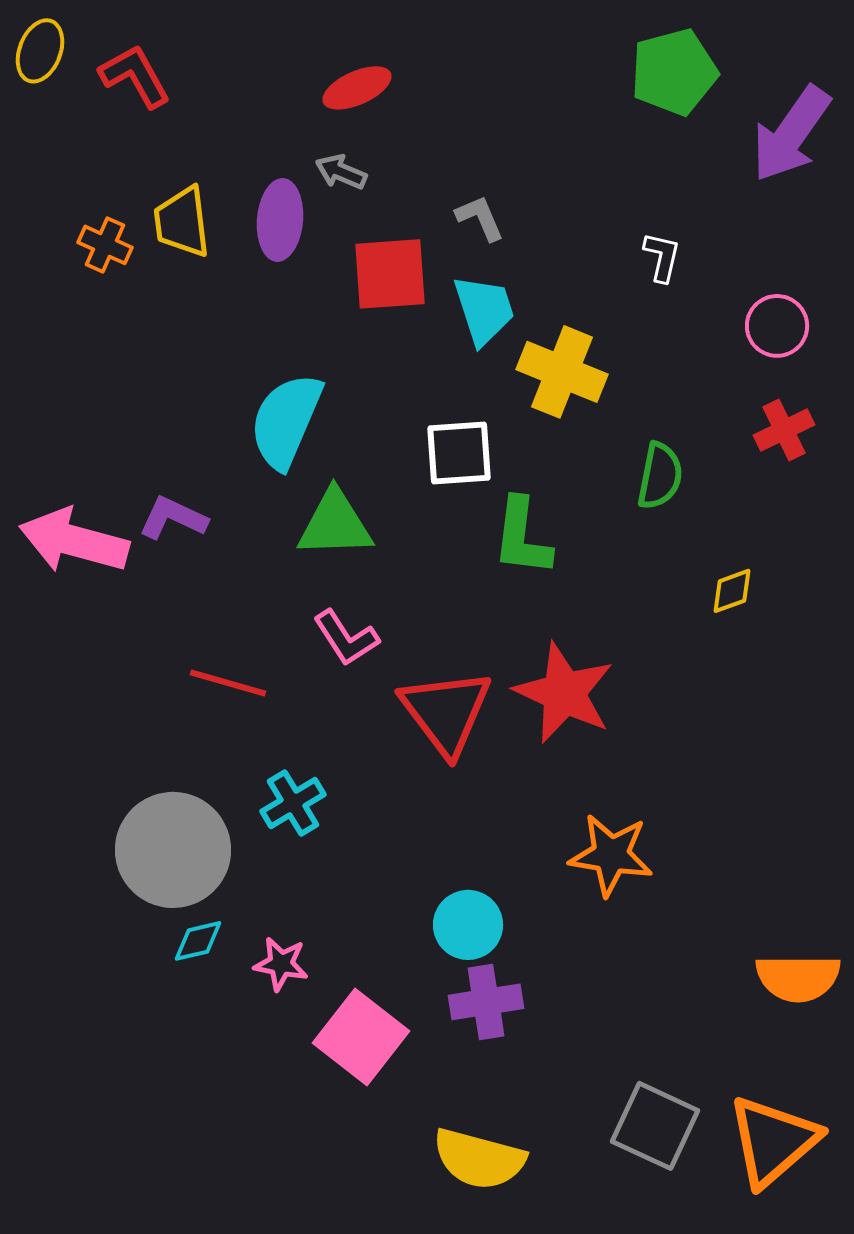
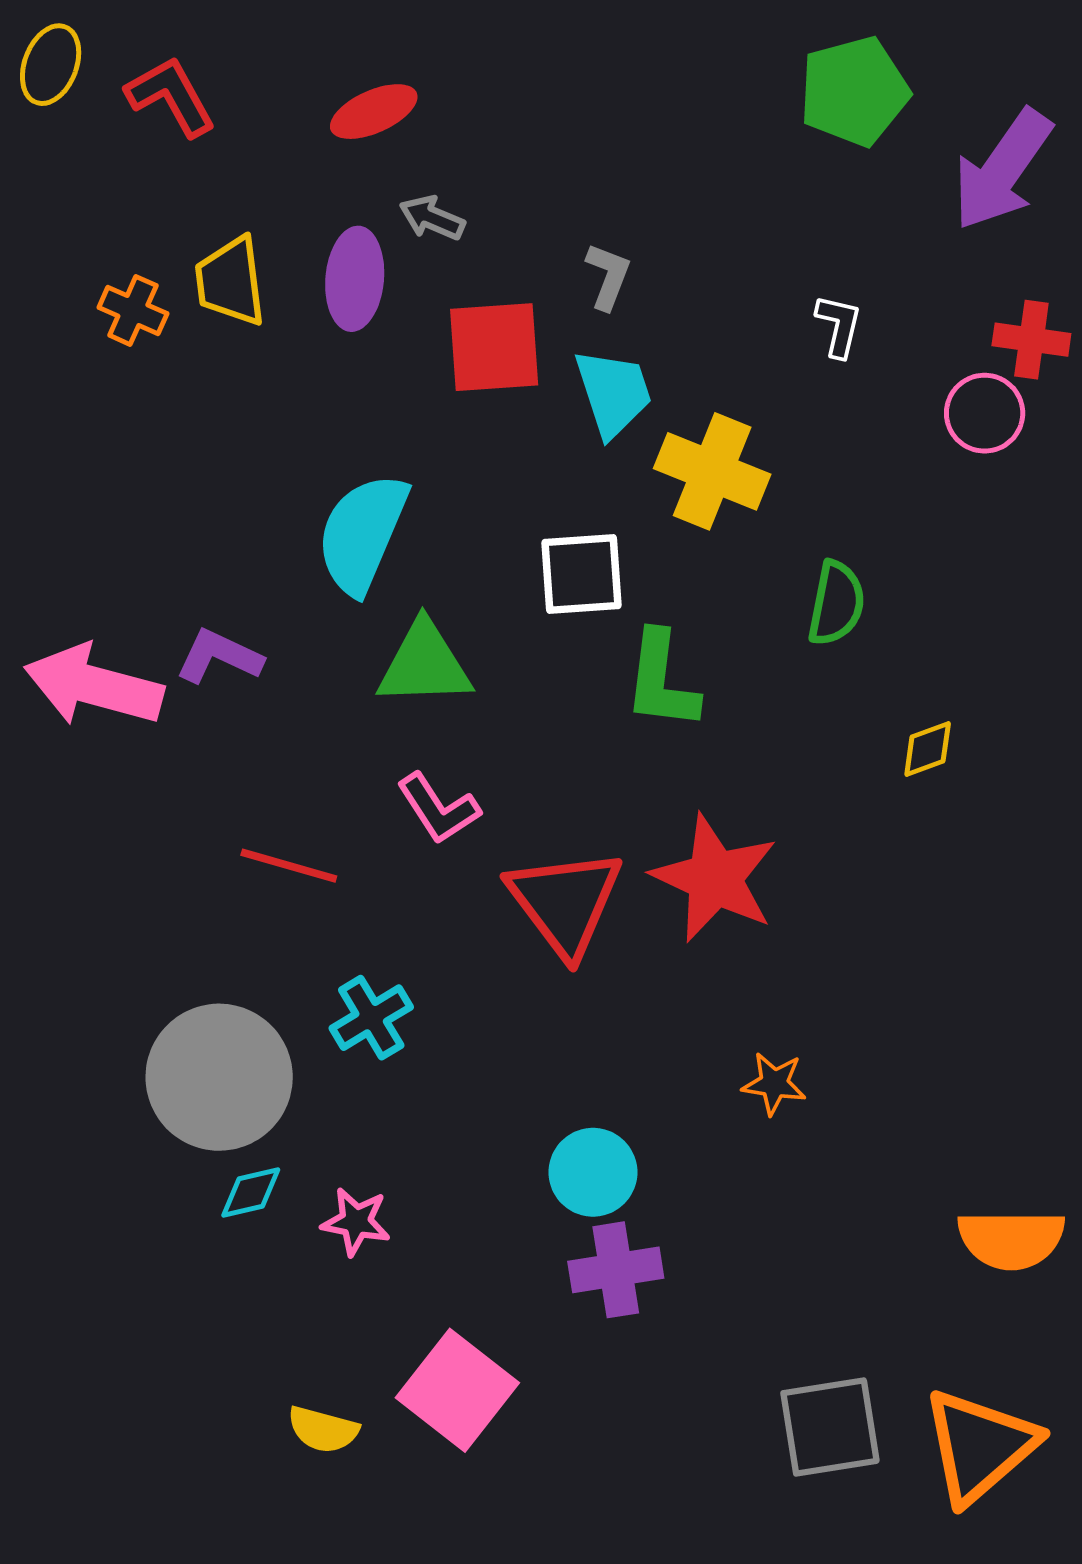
red ellipse: (357, 88) -> (374, 112), moved
gray L-shape: (480, 218) -> (608, 276), turned 44
red cross: (784, 430) -> (1031, 340), moved, turned 34
orange star: (611, 855) -> (774, 1084), size x0.6
pink square: (361, 1037) -> (457, 1390), moved
gray square: (655, 1126) -> (830, 1427), turned -34
yellow semicircle: (479, 1159) -> (323, 1430), moved, size x0.6

